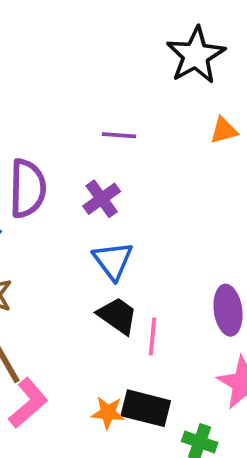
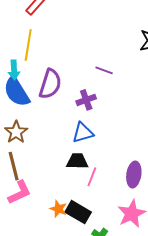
blue triangle: (113, 261) -> (83, 133), turned 35
black trapezoid: (117, 316) -> (77, 161), turned -50

